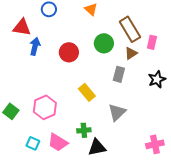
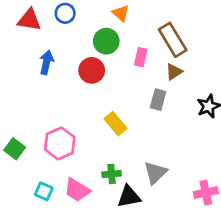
red triangle: (22, 27) -> (29, 20), moved
pink rectangle: (152, 42) -> (141, 57), moved
green circle: (104, 43) -> (106, 41), moved
gray triangle: (117, 112) -> (155, 173), moved

